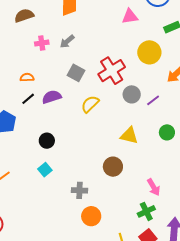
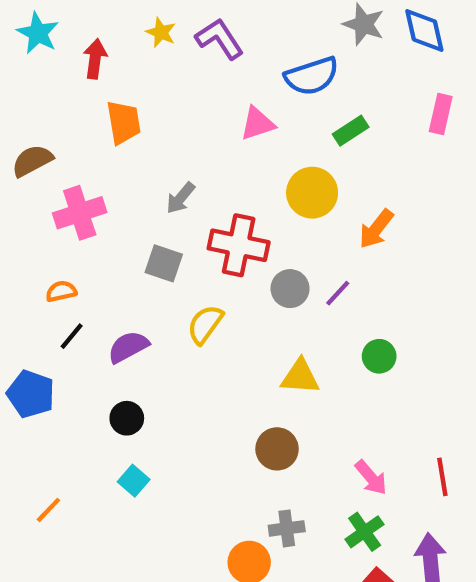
gray arrow: (67, 41) -> (181, 198), moved
pink cross: (42, 43) -> (80, 213), size x1.6
red cross: (112, 71) -> (239, 245), turned -36
purple semicircle: (52, 97) -> (128, 347), moved
gray cross: (80, 190) -> (287, 528), moved

